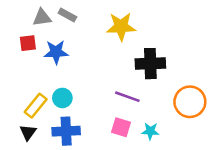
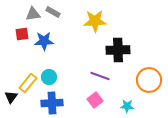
pink square: (121, 127) -> (95, 100), turned 35
cyan star: (150, 131) -> (127, 106), moved
black triangle: (28, 132) -> (11, 97), moved

